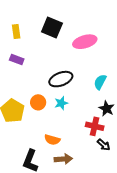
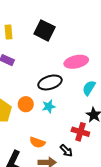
pink ellipse: (85, 42) -> (76, 62), moved
black arrow: (104, 145) -> (66, 151), moved

